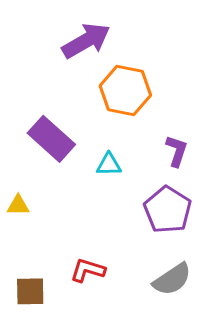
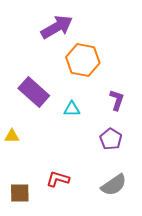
purple pentagon: (168, 210) -> (111, 139), size x0.7

